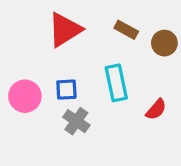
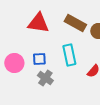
red triangle: (65, 30) -> (38, 23), turned 40
brown rectangle: (126, 30) -> (75, 23), size x1.5

